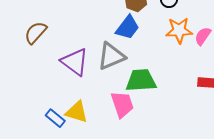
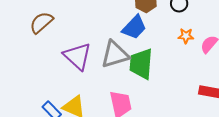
orange star: (179, 30) -> (186, 36), size x0.6
green trapezoid: (141, 80) -> (141, 64), moved, turned -88

